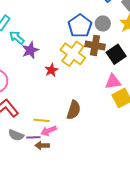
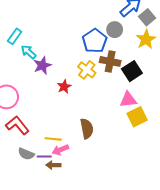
gray circle: (103, 23) -> (115, 30), moved
yellow cross: (73, 54) -> (87, 70), size x0.7
brown semicircle: (74, 110) -> (87, 129), turned -30

